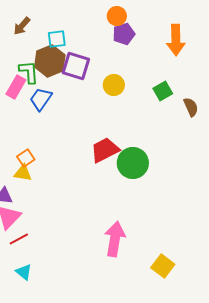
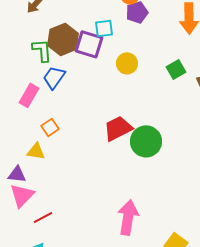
cyan square: (57, 39) -> (104, 28), moved
pink rectangle: (16, 87) -> (29, 95), moved
orange square: (26, 158) -> (50, 127), moved
red line: (19, 239) -> (43, 217), moved

